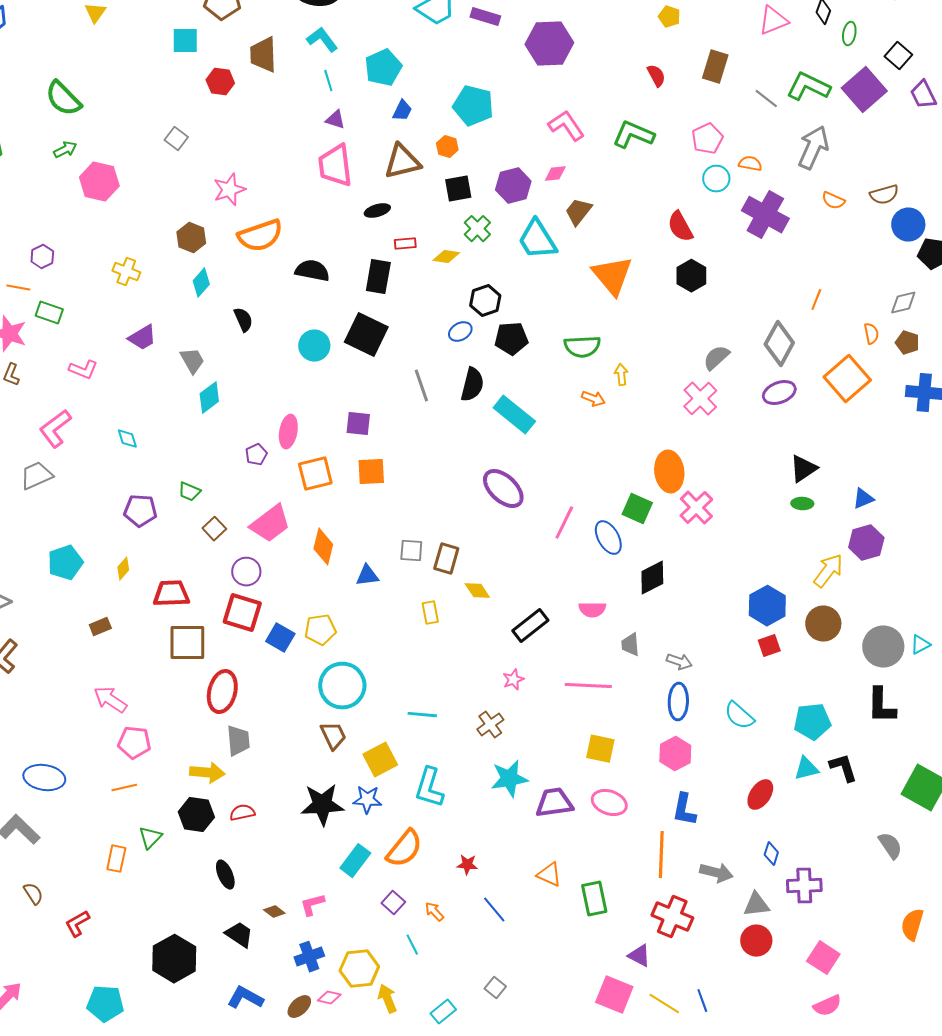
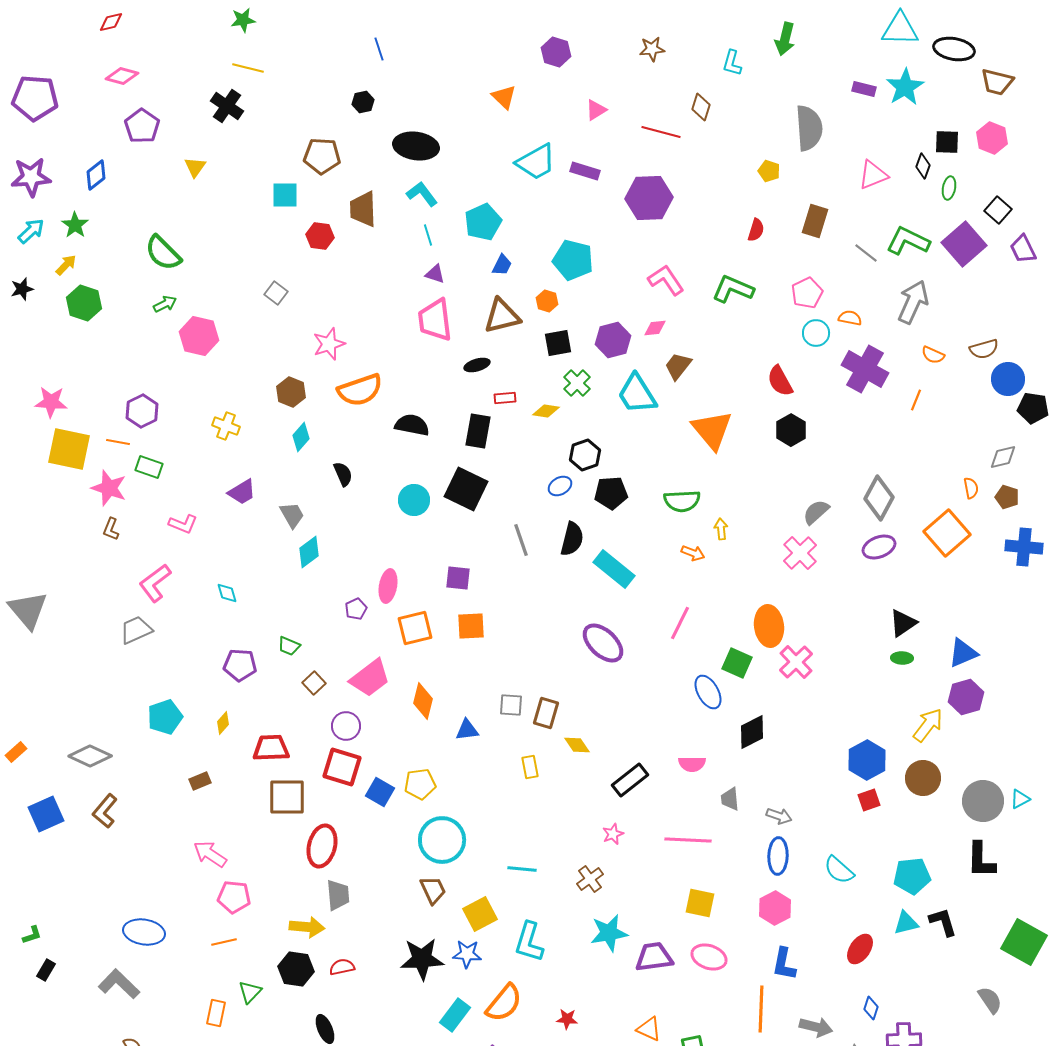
red semicircle: (656, 76) -> (756, 230), turned 45
purple hexagon: (42, 257) -> (142, 411), size x1.4
orange line: (816, 300) -> (916, 400), moved
blue triangle: (863, 499) -> (963, 653), size x1.4
pink line: (564, 523) -> (680, 623), moved

